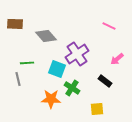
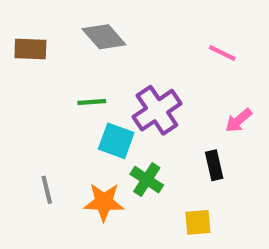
gray diamond: (46, 36) -> (104, 37), moved
green line: (27, 63) -> (92, 102), moved
gray line: (18, 79) -> (47, 190), moved
black rectangle: (105, 81) -> (214, 165), turned 40

